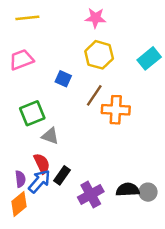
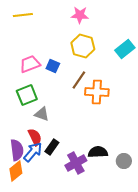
pink trapezoid: (21, 60) -> (30, 64), moved
purple semicircle: (20, 179) -> (17, 150), size x1.5
black semicircle: (128, 190) -> (98, 152), moved

